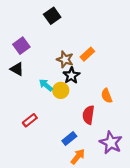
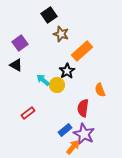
orange rectangle: (87, 54) -> (82, 51), size x1.5
brown star: (65, 59) -> (61, 34), moved
purple star: (111, 143) -> (84, 134), moved

